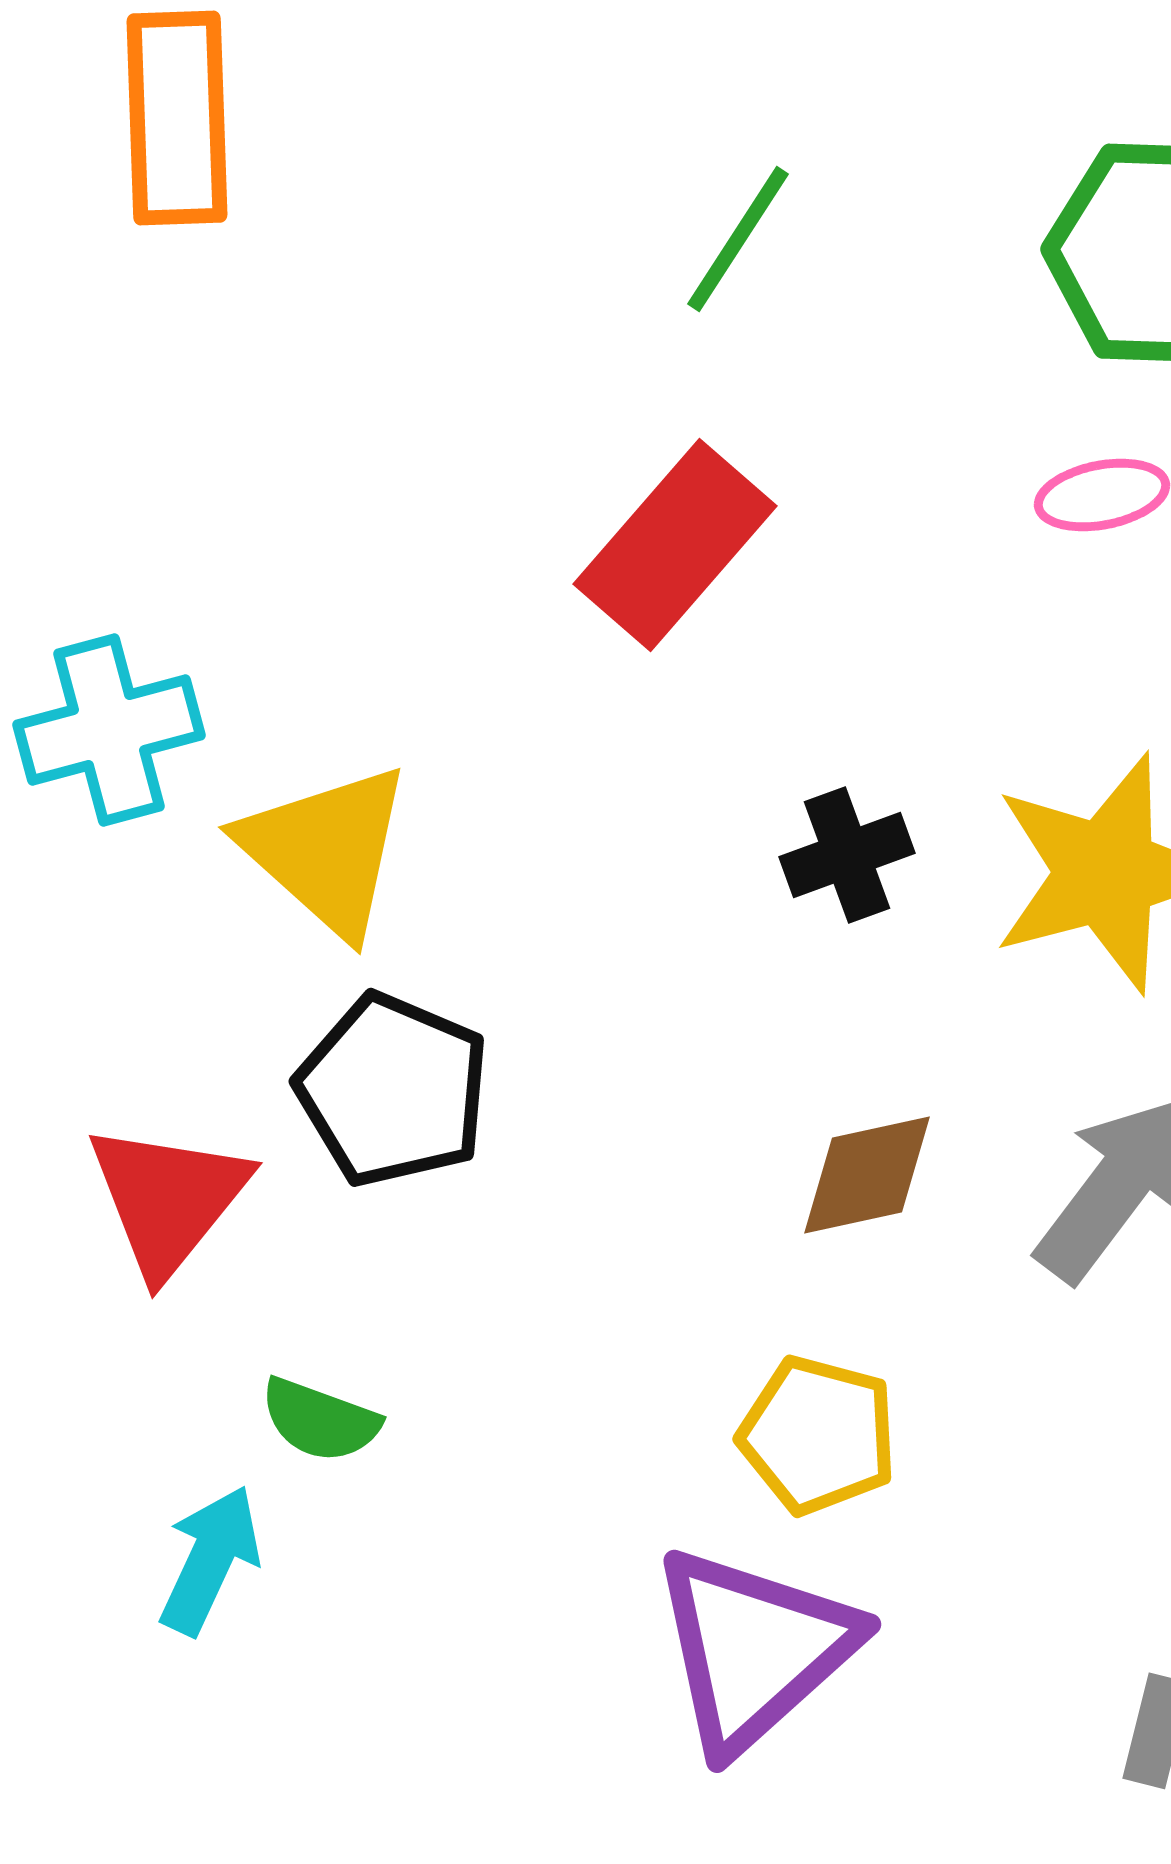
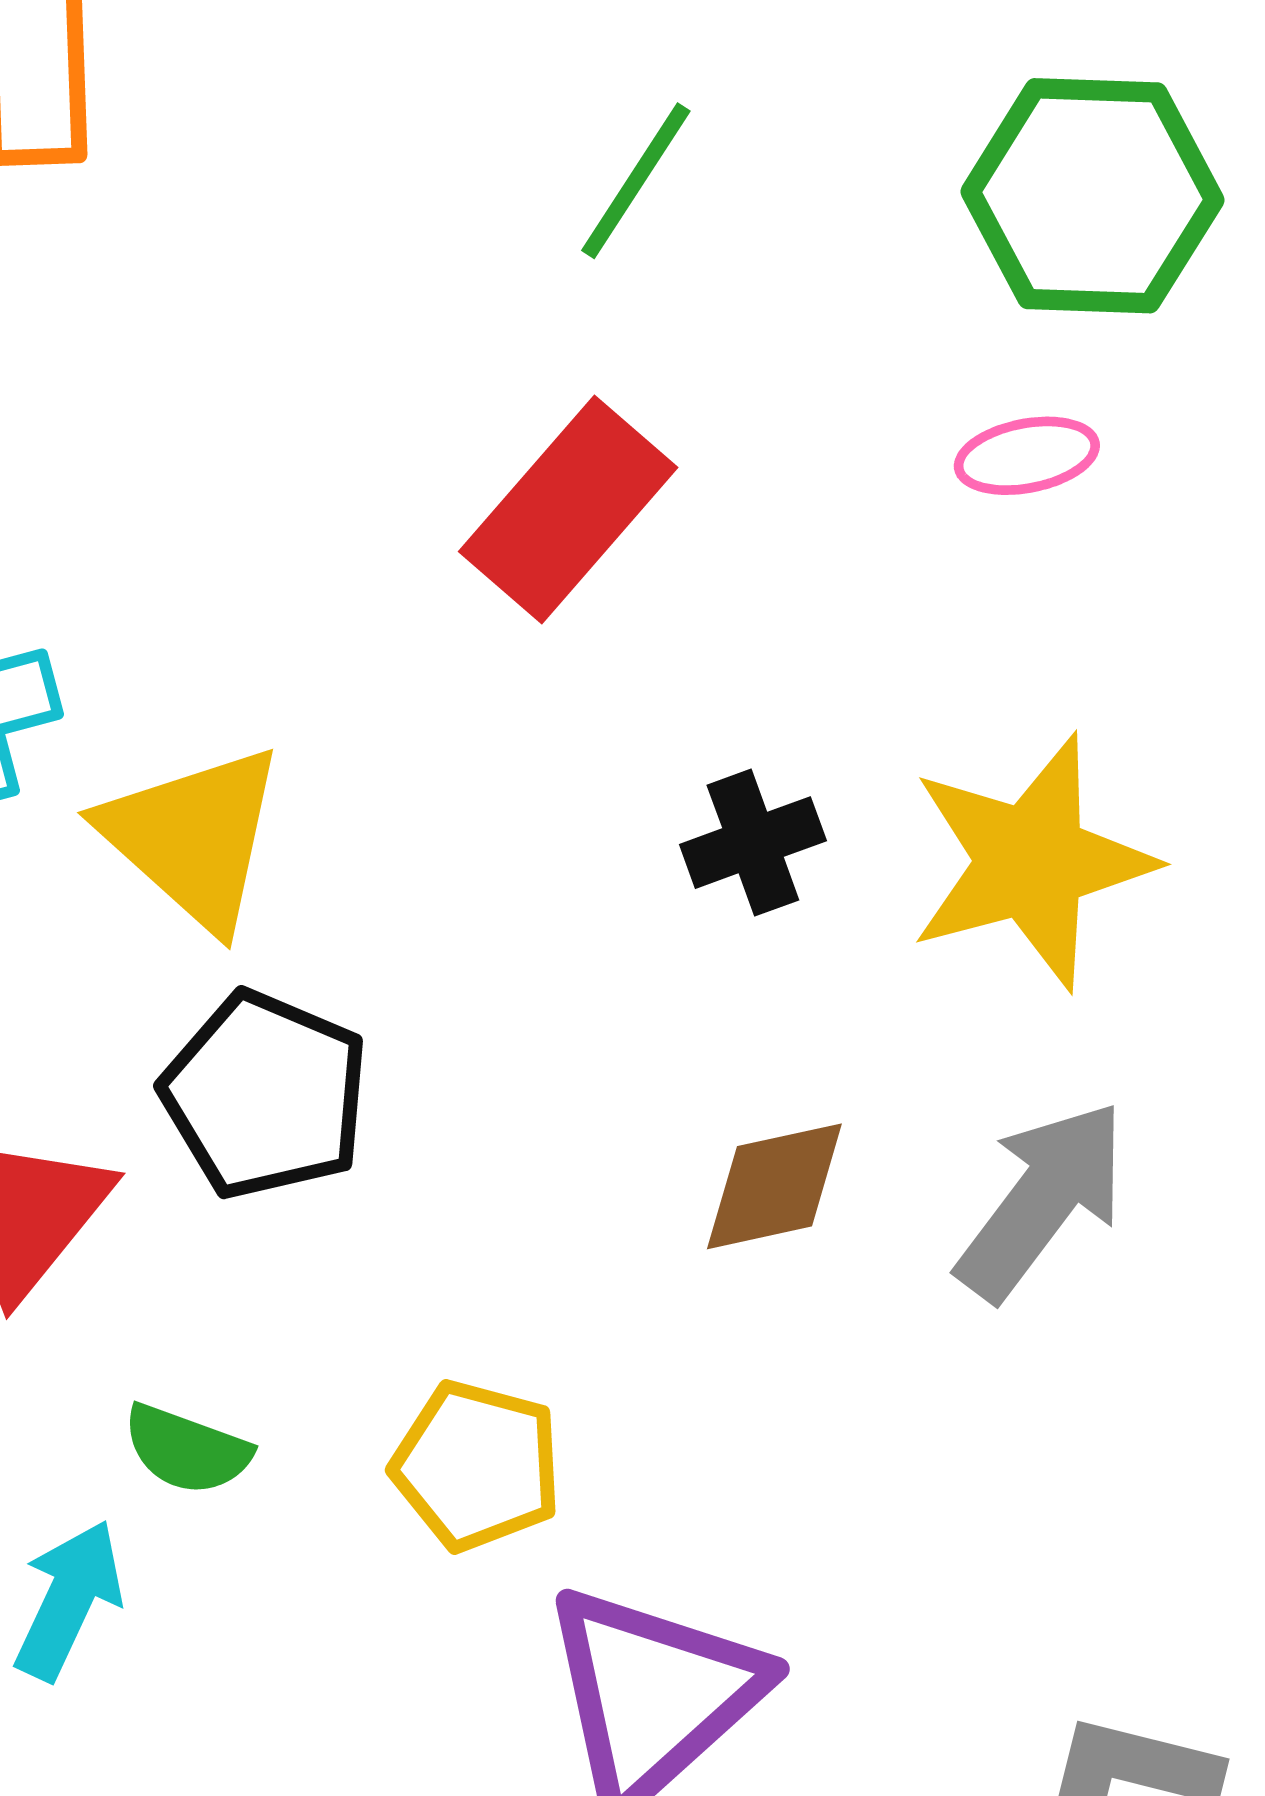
yellow pentagon: (818, 1435) -> (477, 1466), moved

